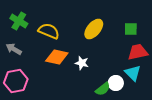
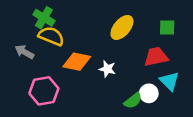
green cross: (19, 21) -> (44, 18), moved
yellow semicircle: (49, 31) -> (51, 36), moved
red trapezoid: (138, 52) -> (156, 57), moved
pink hexagon: (16, 81) -> (44, 91), moved

